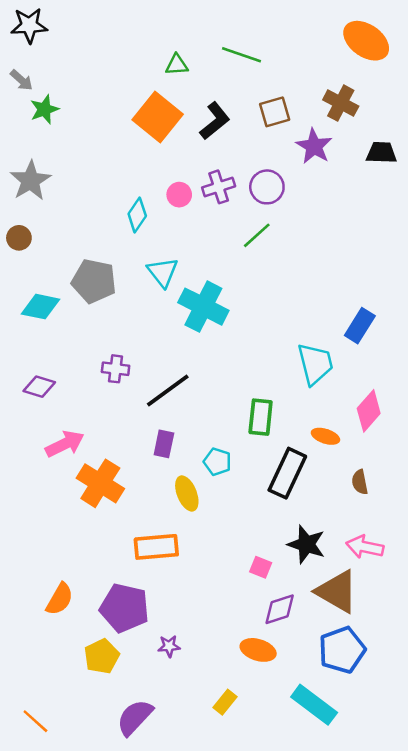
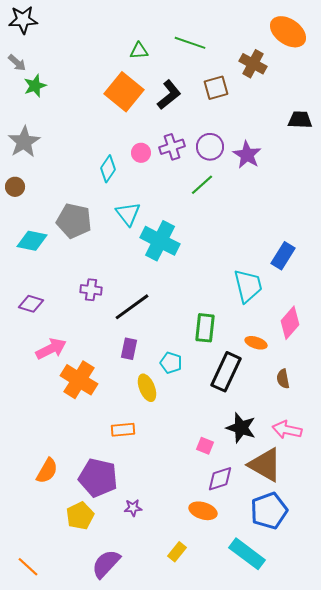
brown cross: (341, 103) -> (253, 64), moved
purple star: (314, 146) -> (247, 155), moved
orange rectangle: (156, 547) -> (123, 430), size x0.7

